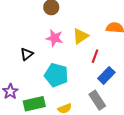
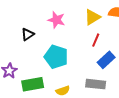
yellow triangle: (80, 36) -> (92, 17), moved
gray rectangle: (97, 100) -> (96, 84), turned -54

